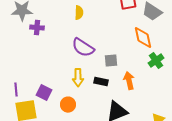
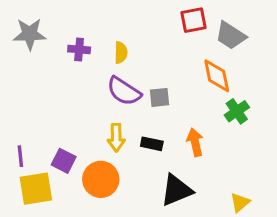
yellow semicircle: (79, 13) -> (121, 53), moved
purple cross: (37, 28) -> (79, 49), moved
gray square: (111, 61) -> (160, 97), moved
orange circle: (68, 105) -> (101, 179), size x1.5

